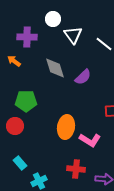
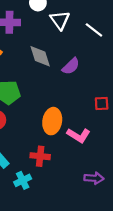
red cross: (76, 169) -> (40, 156), moved

